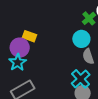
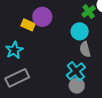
purple circle: (20, 48) -> (42, 17), moved

